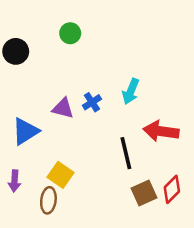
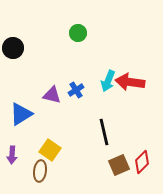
green circle: (70, 33) -> (78, 33), moved
red arrow: (161, 131) -> (130, 82), moved

